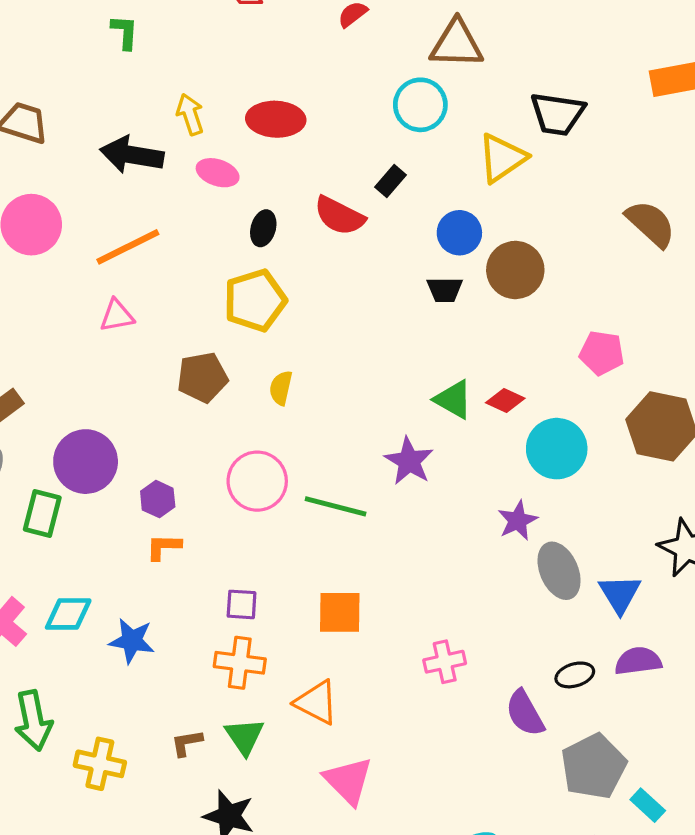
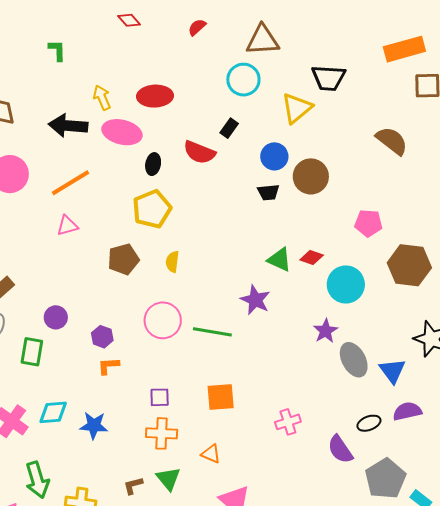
pink ellipse: (218, 173) -> (122, 132), size x1.5
purple circle: (86, 462) -> (56, 317), size x0.6
orange triangle: (317, 702) -> (211, 454), size x0.7

